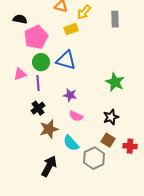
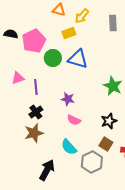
black semicircle: (20, 19) -> (11, 34), moved
blue triangle: (66, 60) -> (78, 59), moved
green circle: (41, 62) -> (53, 58), moved
brown star: (49, 129) -> (34, 133), moved

